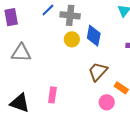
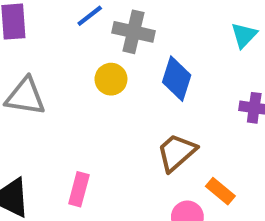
yellow circle: (72, 39) -> (111, 79), moved

